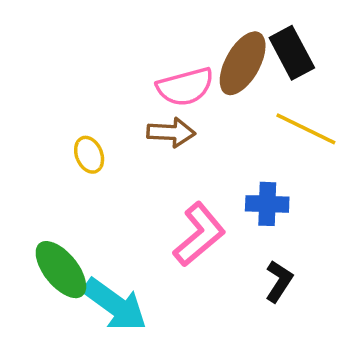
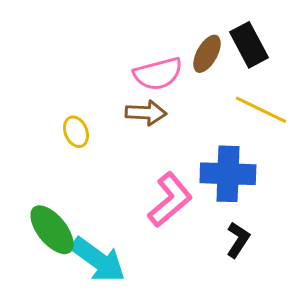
brown ellipse: (243, 63) -> (207, 54), size x0.7
blue cross: (267, 204) -> (228, 174), size x1.5

